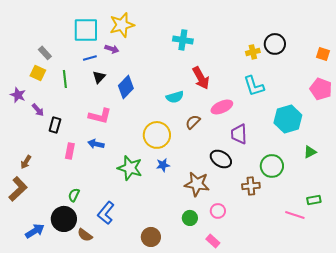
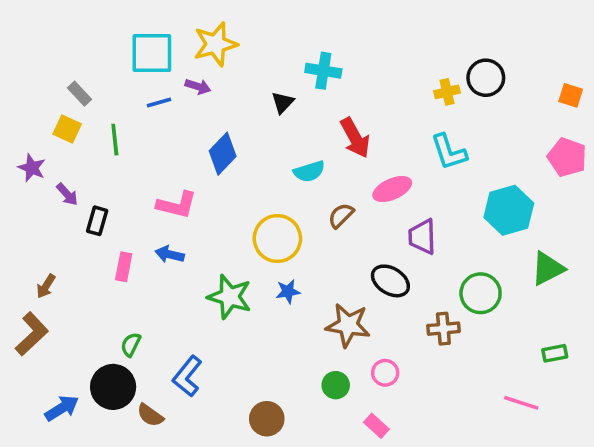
black triangle: (99, 77) -> (283, 102), moved
green triangle: (310, 152) -> (548, 269), size x1.5
pink line: (295, 215) -> (521, 403), moved

